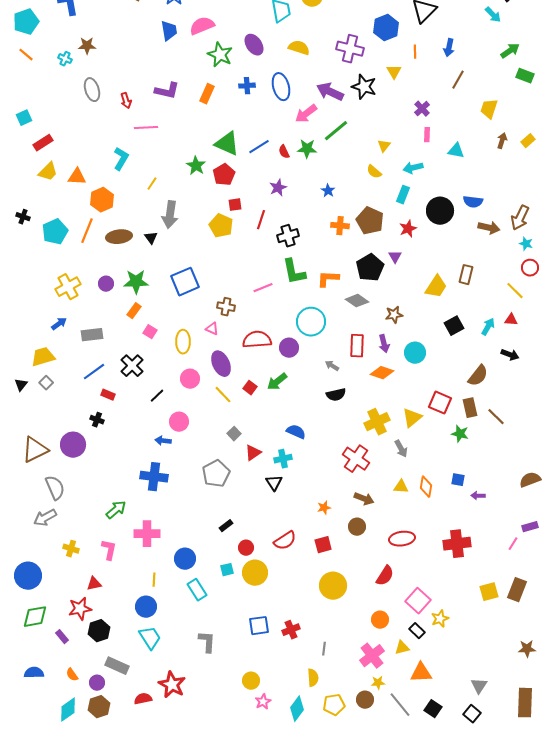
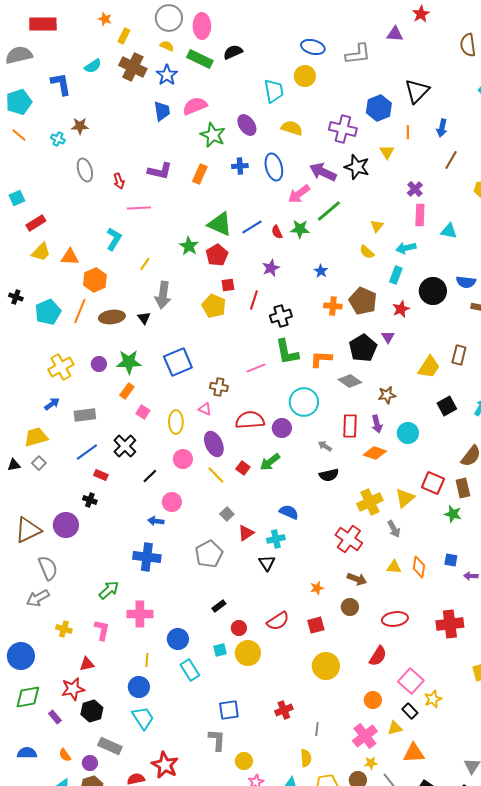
pink rectangle: (427, 135) -> (420, 215), size x1.5
black triangle: (21, 385) -> (14, 465), turned 40
blue square: (259, 626) -> (229, 710), moved
gray L-shape: (207, 642) -> (217, 740), moved

